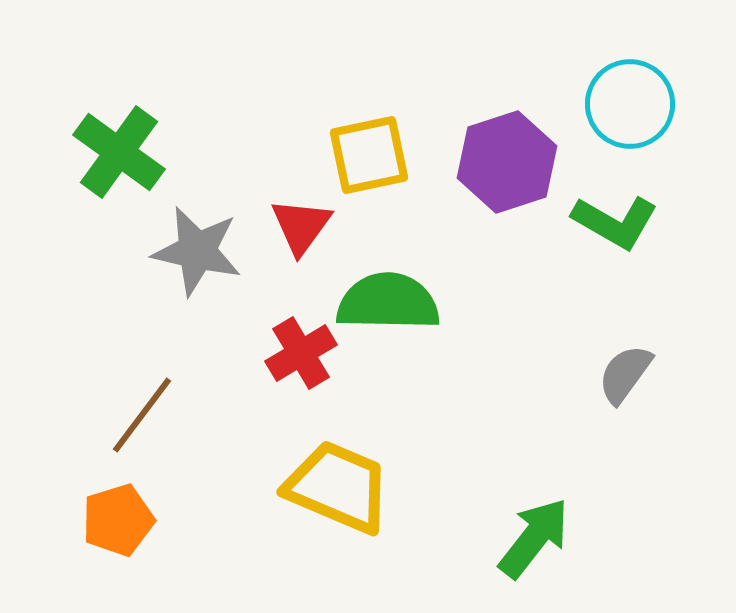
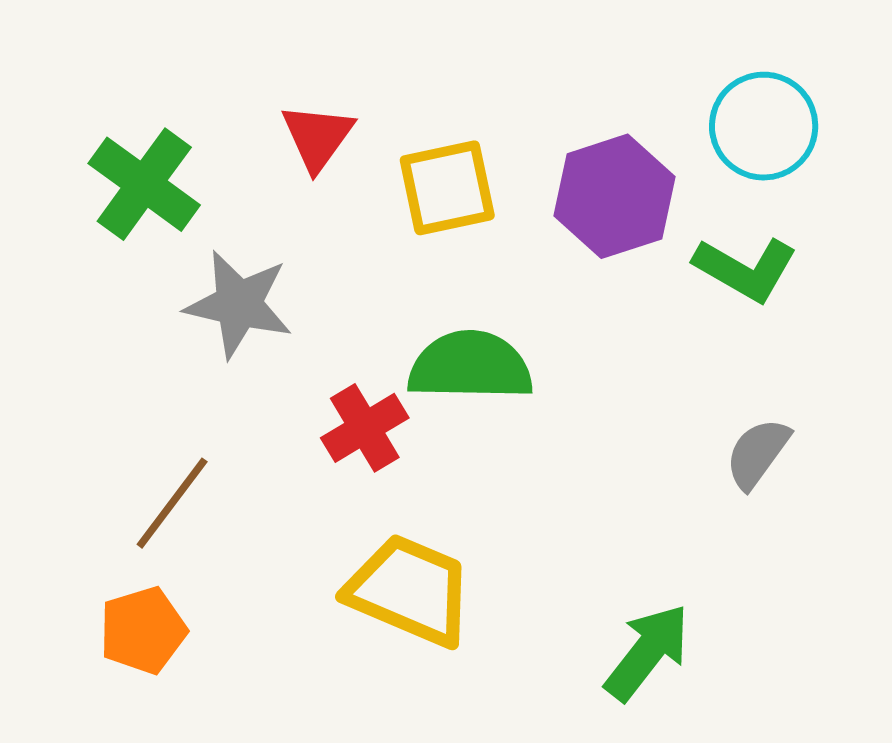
red triangle: (301, 226) -> (318, 137), moved

